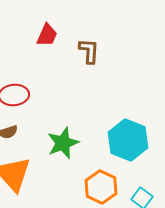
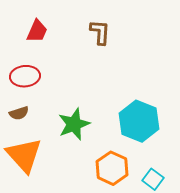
red trapezoid: (47, 35) -> (37, 31), moved

